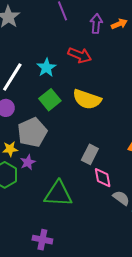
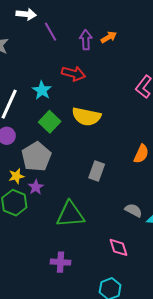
pink diamond: (103, 178) -> (119, 247), moved

